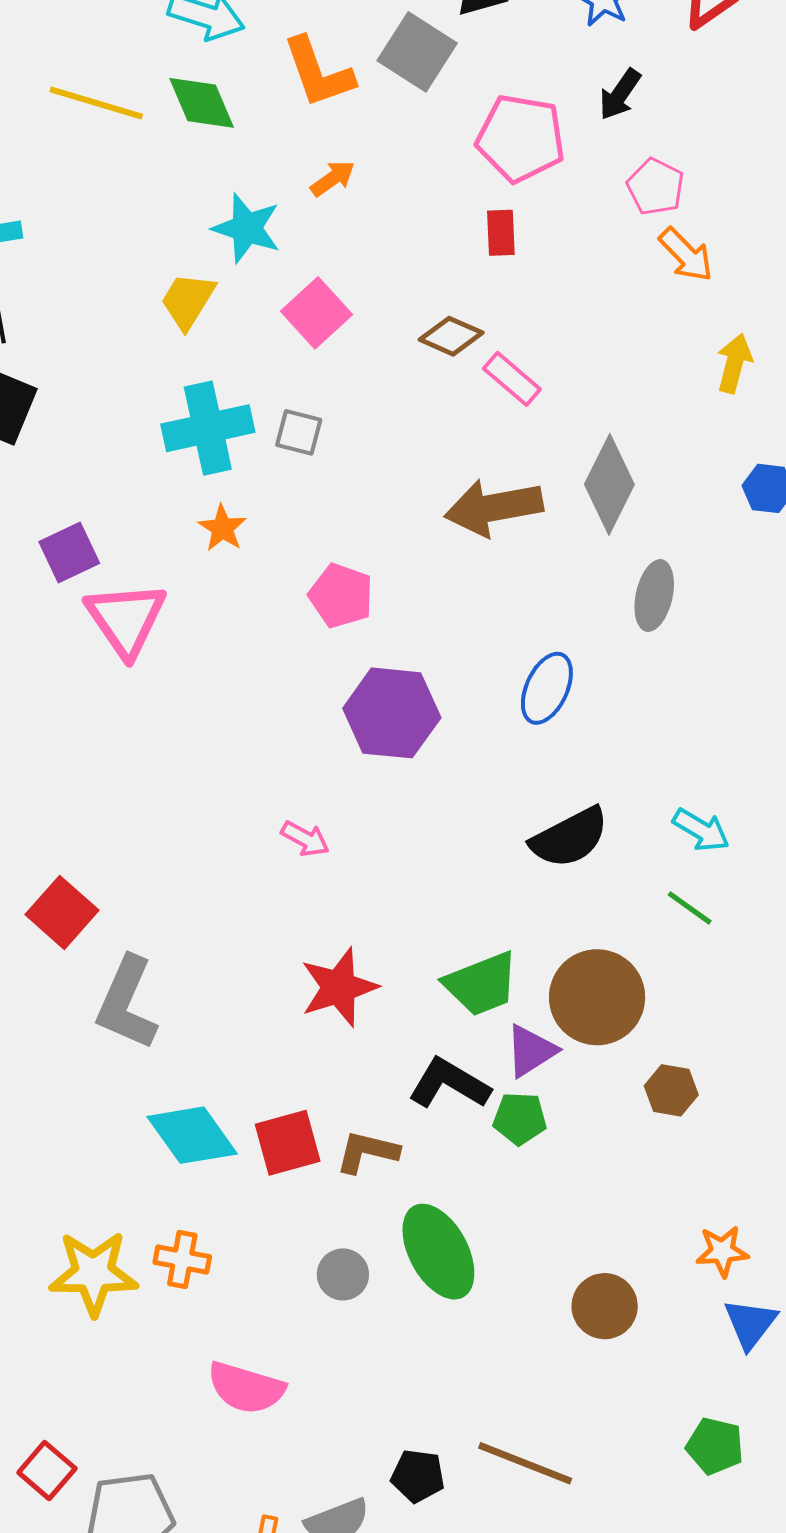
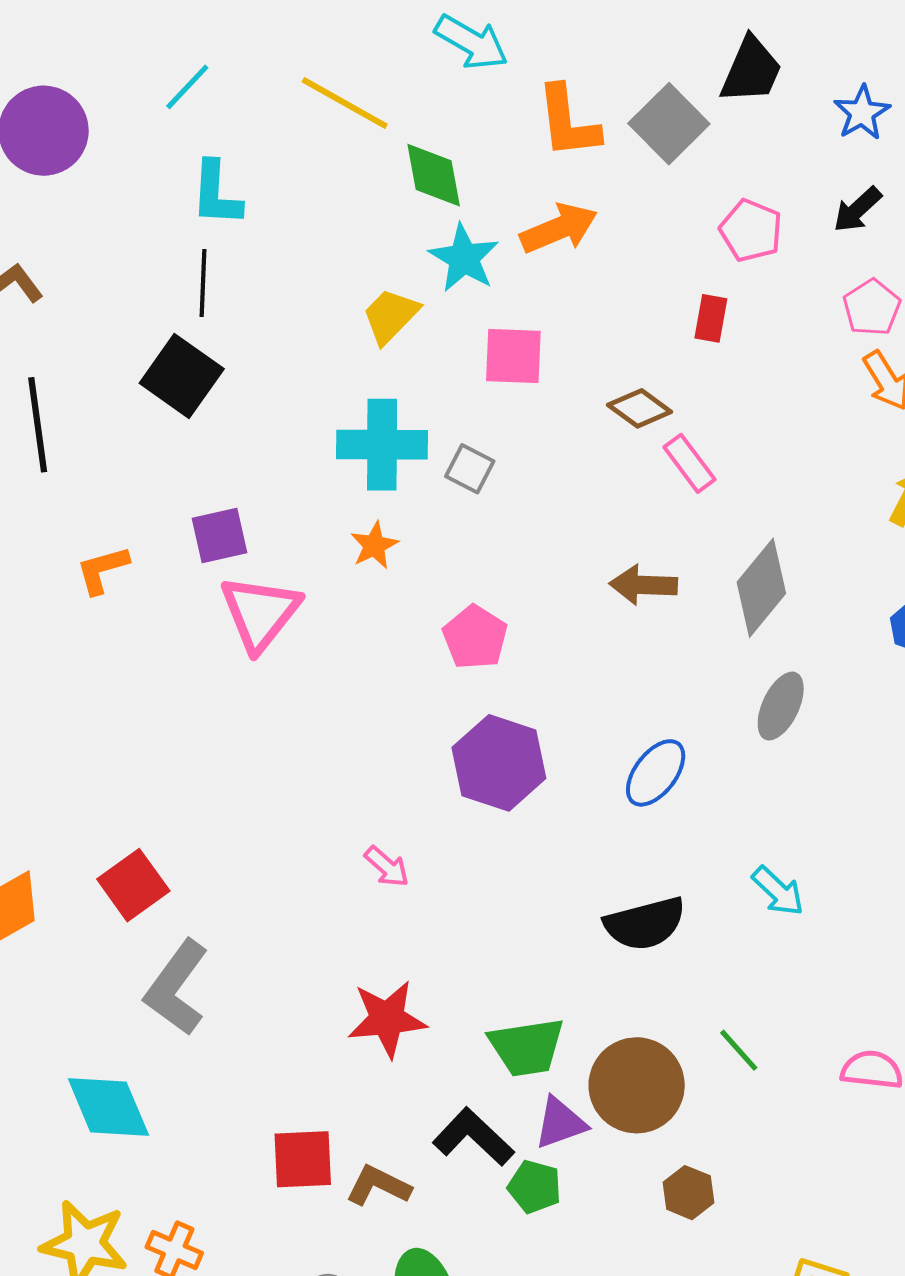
green diamond: (202, 103) -> (434, 175), moved
pink pentagon: (521, 138) -> (751, 231), size x0.7
orange arrow: (333, 178) -> (559, 228), size x1.6
pink square: (316, 313) -> (513, 356), turned 32
brown arrow: (494, 508) -> (643, 585), size x0.7
cyan arrow: (701, 830) -> (778, 891), moved
green line: (690, 908) -> (739, 1050), moved
cyan diamond: (192, 1135) -> (108, 1107), moved

